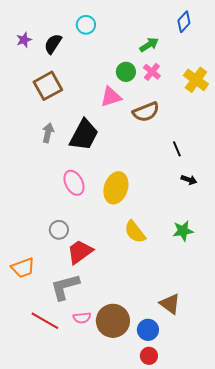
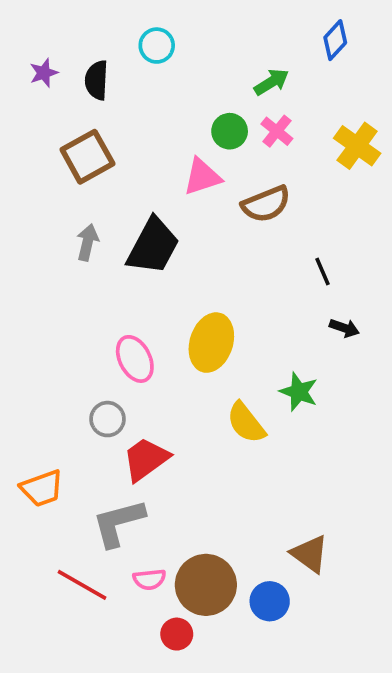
black semicircle: (53, 44) -> (97, 80), turned -30
pink ellipse: (74, 183) -> (135, 359), moved
green star: (183, 231) -> (299, 392), moved, turned 30
red circle: (149, 356) -> (177, 634), moved

